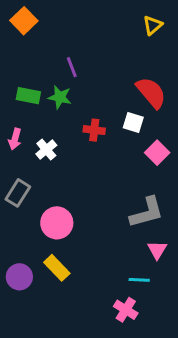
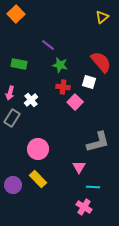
purple line: (72, 67) -> (48, 45), turned -32
green star: (60, 97) -> (60, 65), moved
pink square: (157, 153) -> (75, 102), moved
gray rectangle: (18, 193) -> (12, 118), moved
pink triangle: (157, 250) -> (79, 167), moved

